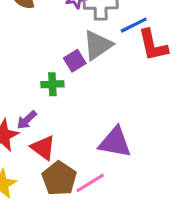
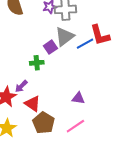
blue line: (134, 25) -> (85, 44), moved
purple triangle: (115, 142) -> (78, 98), size x0.6
pink line: (90, 183) -> (75, 126), moved

